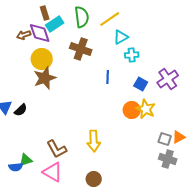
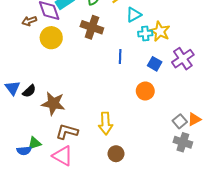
brown arrow: (24, 35) -> (29, 21), moved
brown star: (45, 78) -> (53, 104), moved, turned 30
yellow star: (146, 109) -> (160, 31), moved
gray square: (165, 139) -> (180, 121), turned 32
brown L-shape: (57, 149) -> (67, 132), turned 135
brown circle: (94, 179) -> (116, 154), moved

